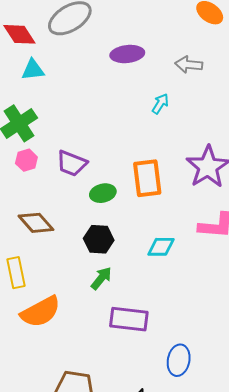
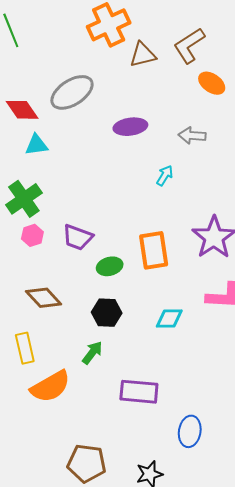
green arrow: (101, 278) -> (92, 353), moved

